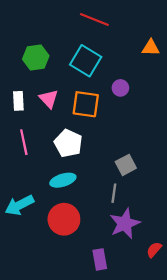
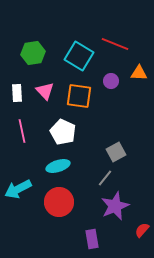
red line: (94, 20) -> (115, 44), moved
orange triangle: (151, 48) -> (139, 73), moved
gray line: (114, 193) -> (105, 178), turned 30

